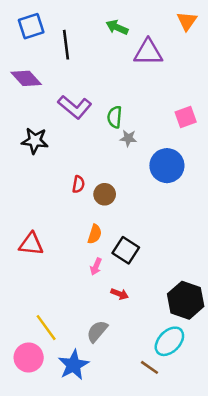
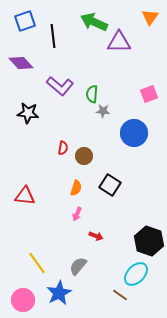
green arrow: (117, 27) -> (94, 22), size x1.5
black square: (126, 250) -> (110, 185), moved
pink circle: (29, 358) -> (23, 300), moved

